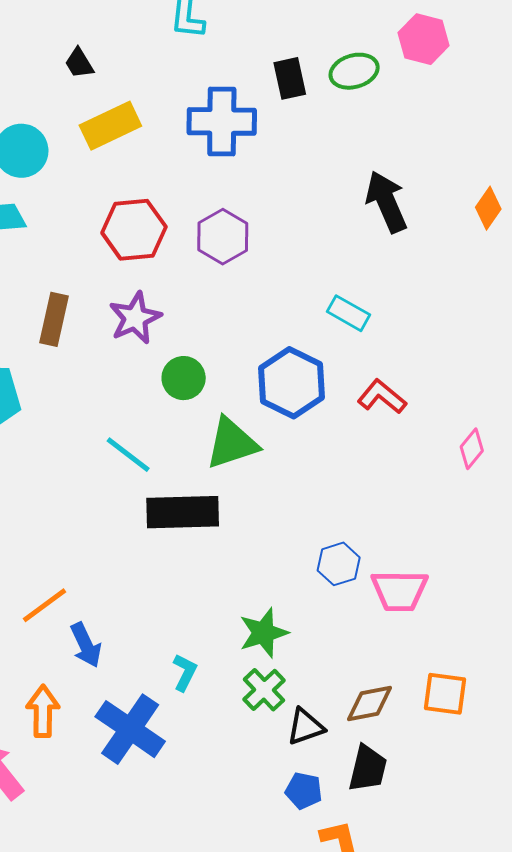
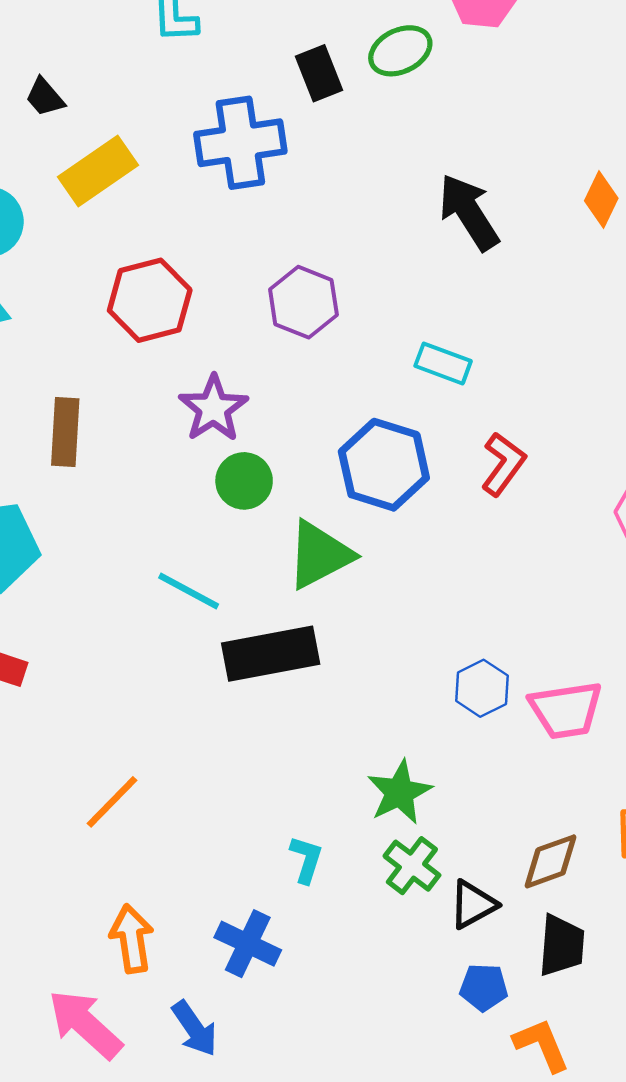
purple hexagon: (223, 237) -> (303, 302), moved
purple star: (135, 318) -> (213, 408), moved
red L-shape: (382, 397) -> (503, 464), turned 96
blue arrow: (86, 645) -> (195, 1029), moved
blue cross: (130, 729) -> (248, 944), size x0.7

